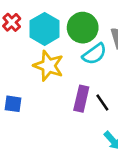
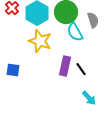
cyan semicircle: (94, 54) -> (75, 32), turned 96

